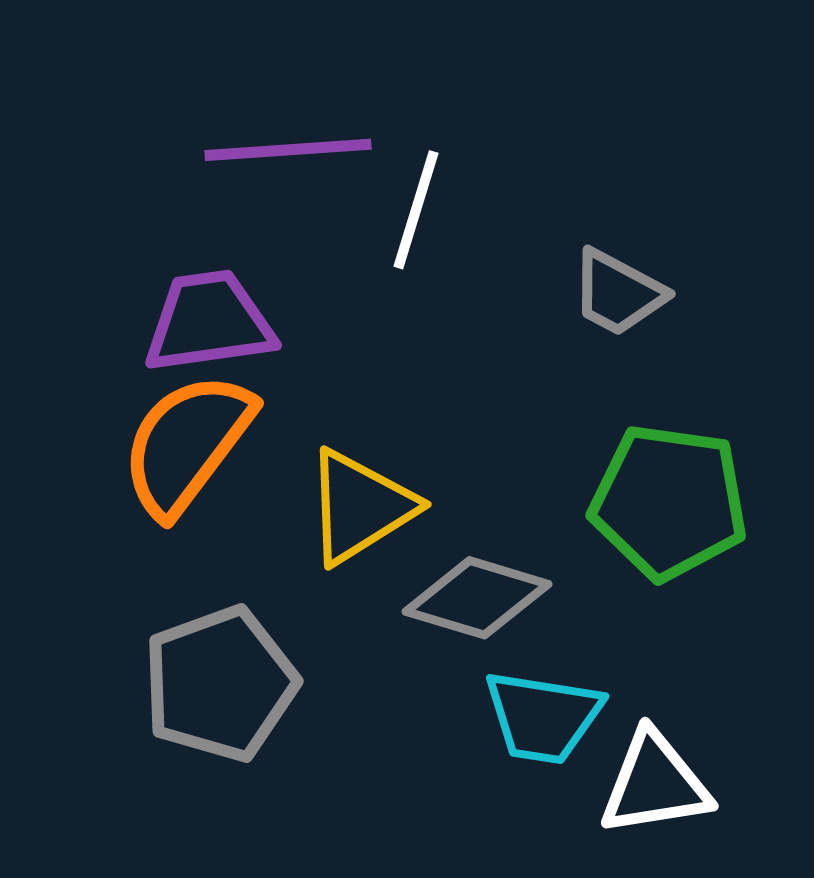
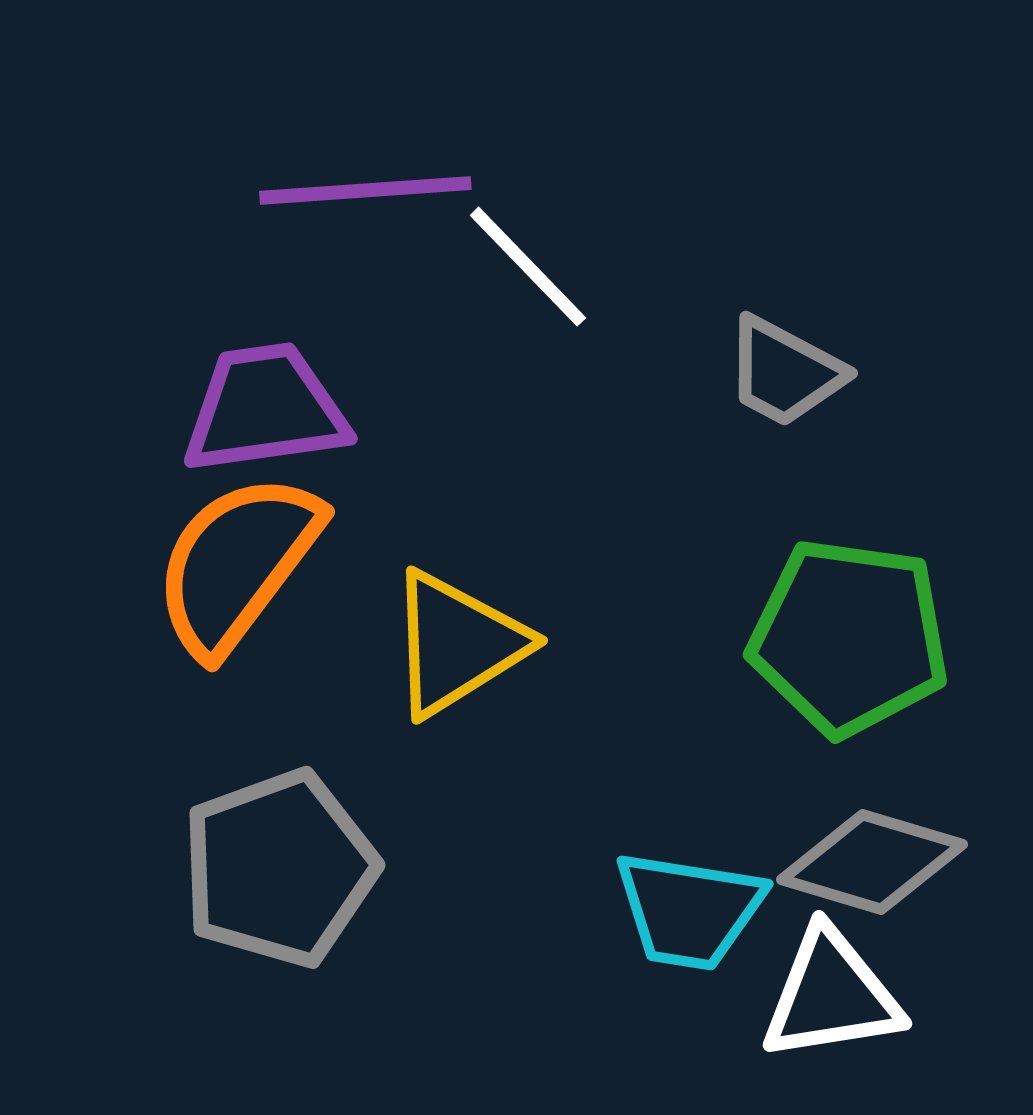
white line: (416, 210) -> (528, 267), turned -61
gray diamond: (477, 598) -> (872, 862), moved

